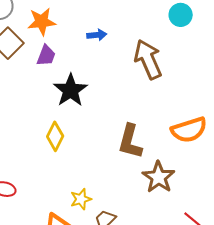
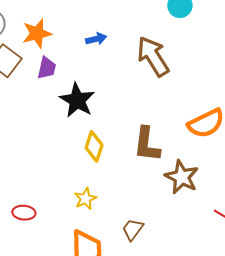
yellow diamond: (55, 136) -> (94, 146), moved
yellow star: (81, 199) -> (85, 199), moved

